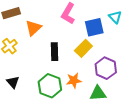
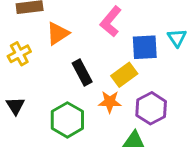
black rectangle: (55, 52) -> (82, 73), turned -36
orange star: (74, 80) -> (110, 102), moved

